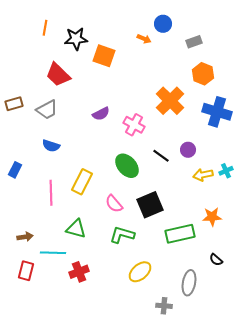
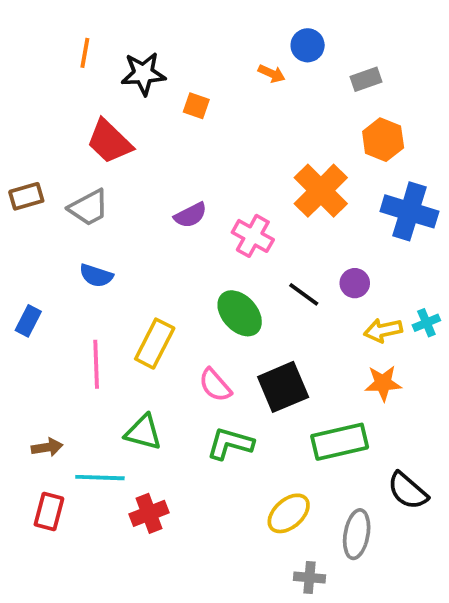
orange square: (104, 56) -> (196, 106), size x0.6
orange star: (212, 217) -> (383, 383), moved
black semicircle: (216, 260) -> (408, 491), size x1.6
yellow ellipse: (140, 272) -> (289, 513), moved

